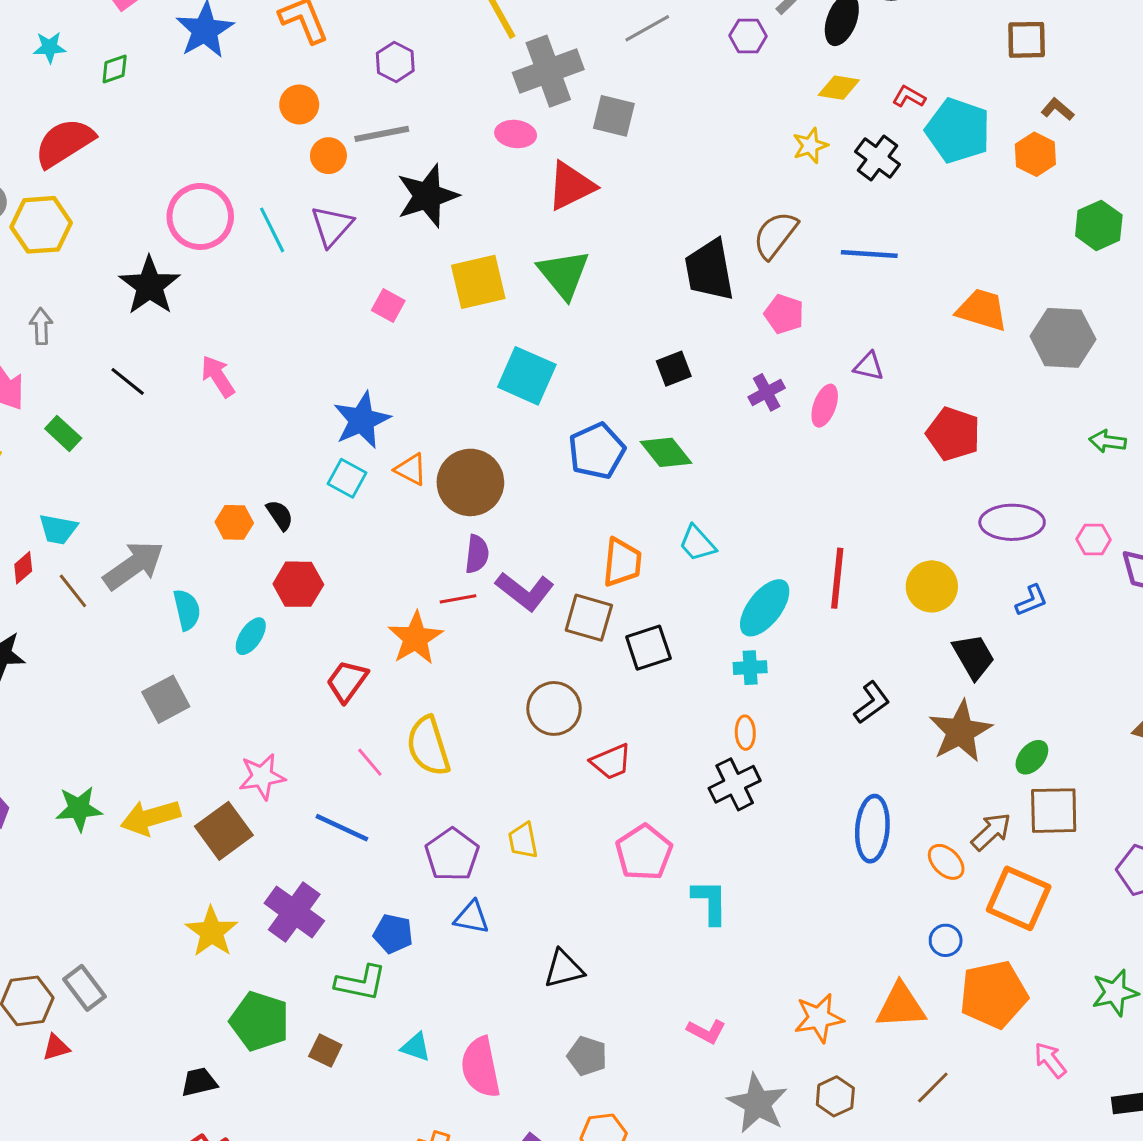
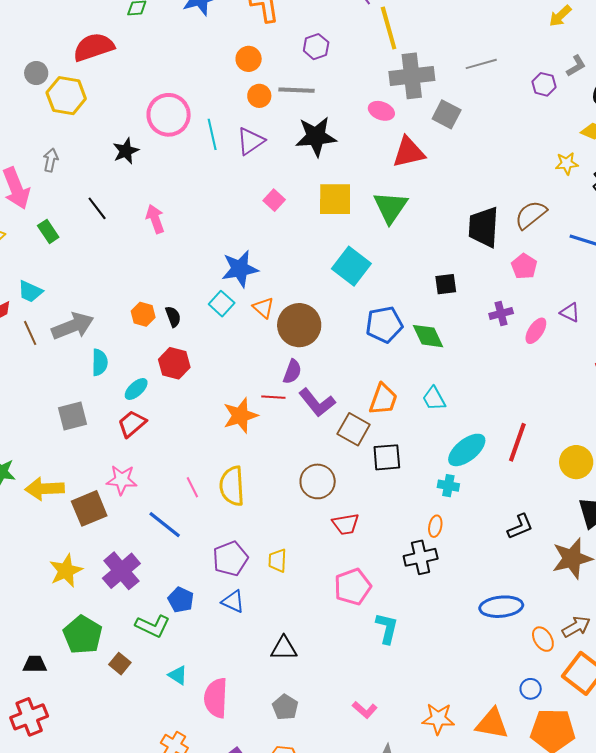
black star: (150, 286) -> (126, 151), size x0.7
red trapezoid: (347, 681) -> (132, 424), moved
blue ellipse: (872, 829) -> (501, 607), turned 66

